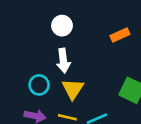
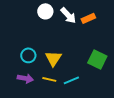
white arrow: (63, 61) -> (68, 15), moved, turned -36

